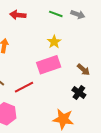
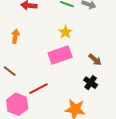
red line: (24, 87) -> (38, 89), moved

